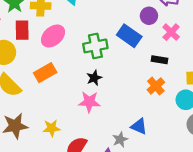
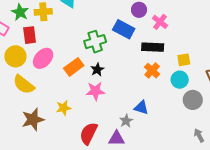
pink ellipse: (53, 36) -> (43, 58), moved
black rectangle: (159, 60) -> (153, 47), size x1.5
orange rectangle: (45, 73) -> (74, 67), moved
yellow star: (52, 128) -> (64, 108), moved

